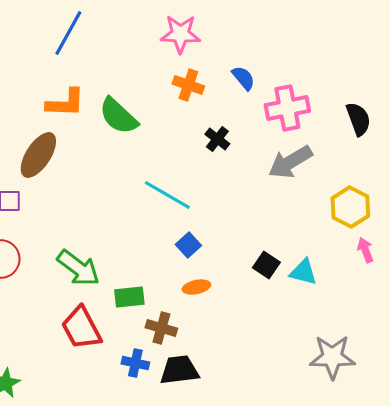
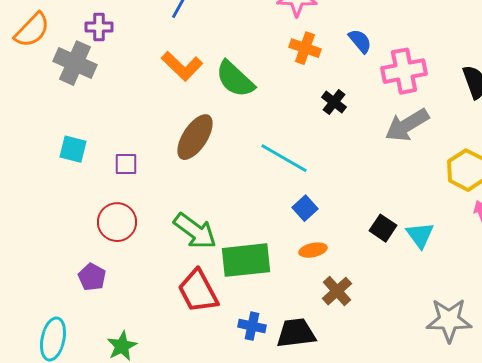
orange L-shape: (65, 103) -> (182, 66), turned 42
brown ellipse: (38, 155) -> (195, 137), moved
cyan triangle: (303, 272) -> (420, 235), turned 40
green rectangle: (129, 297) -> (246, 260), size x1.6
brown cross: (161, 328) -> (337, 291), moved, turned 32

